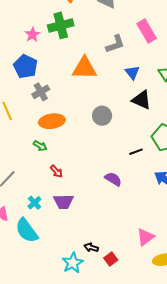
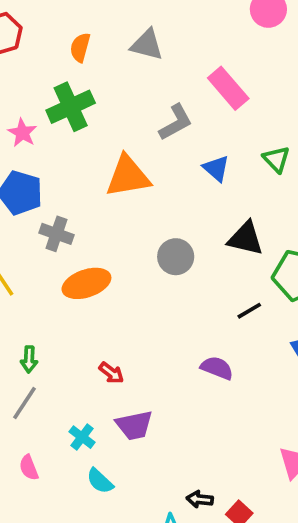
gray cross: (41, 92) -> (56, 234), turned -30
black triangle: (142, 100) -> (246, 239), moved
green arrow: (40, 146) -> (29, 359), moved, turned 72
cyan semicircle: (27, 231) -> (100, 481), moved, size x0.6

